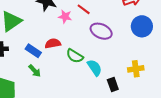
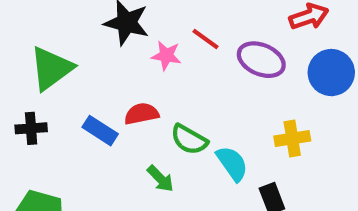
purple ellipse: (101, 31) -> (261, 60), moved
yellow cross: (136, 69) -> (292, 139), moved
green arrow: (35, 71) -> (160, 179), moved

